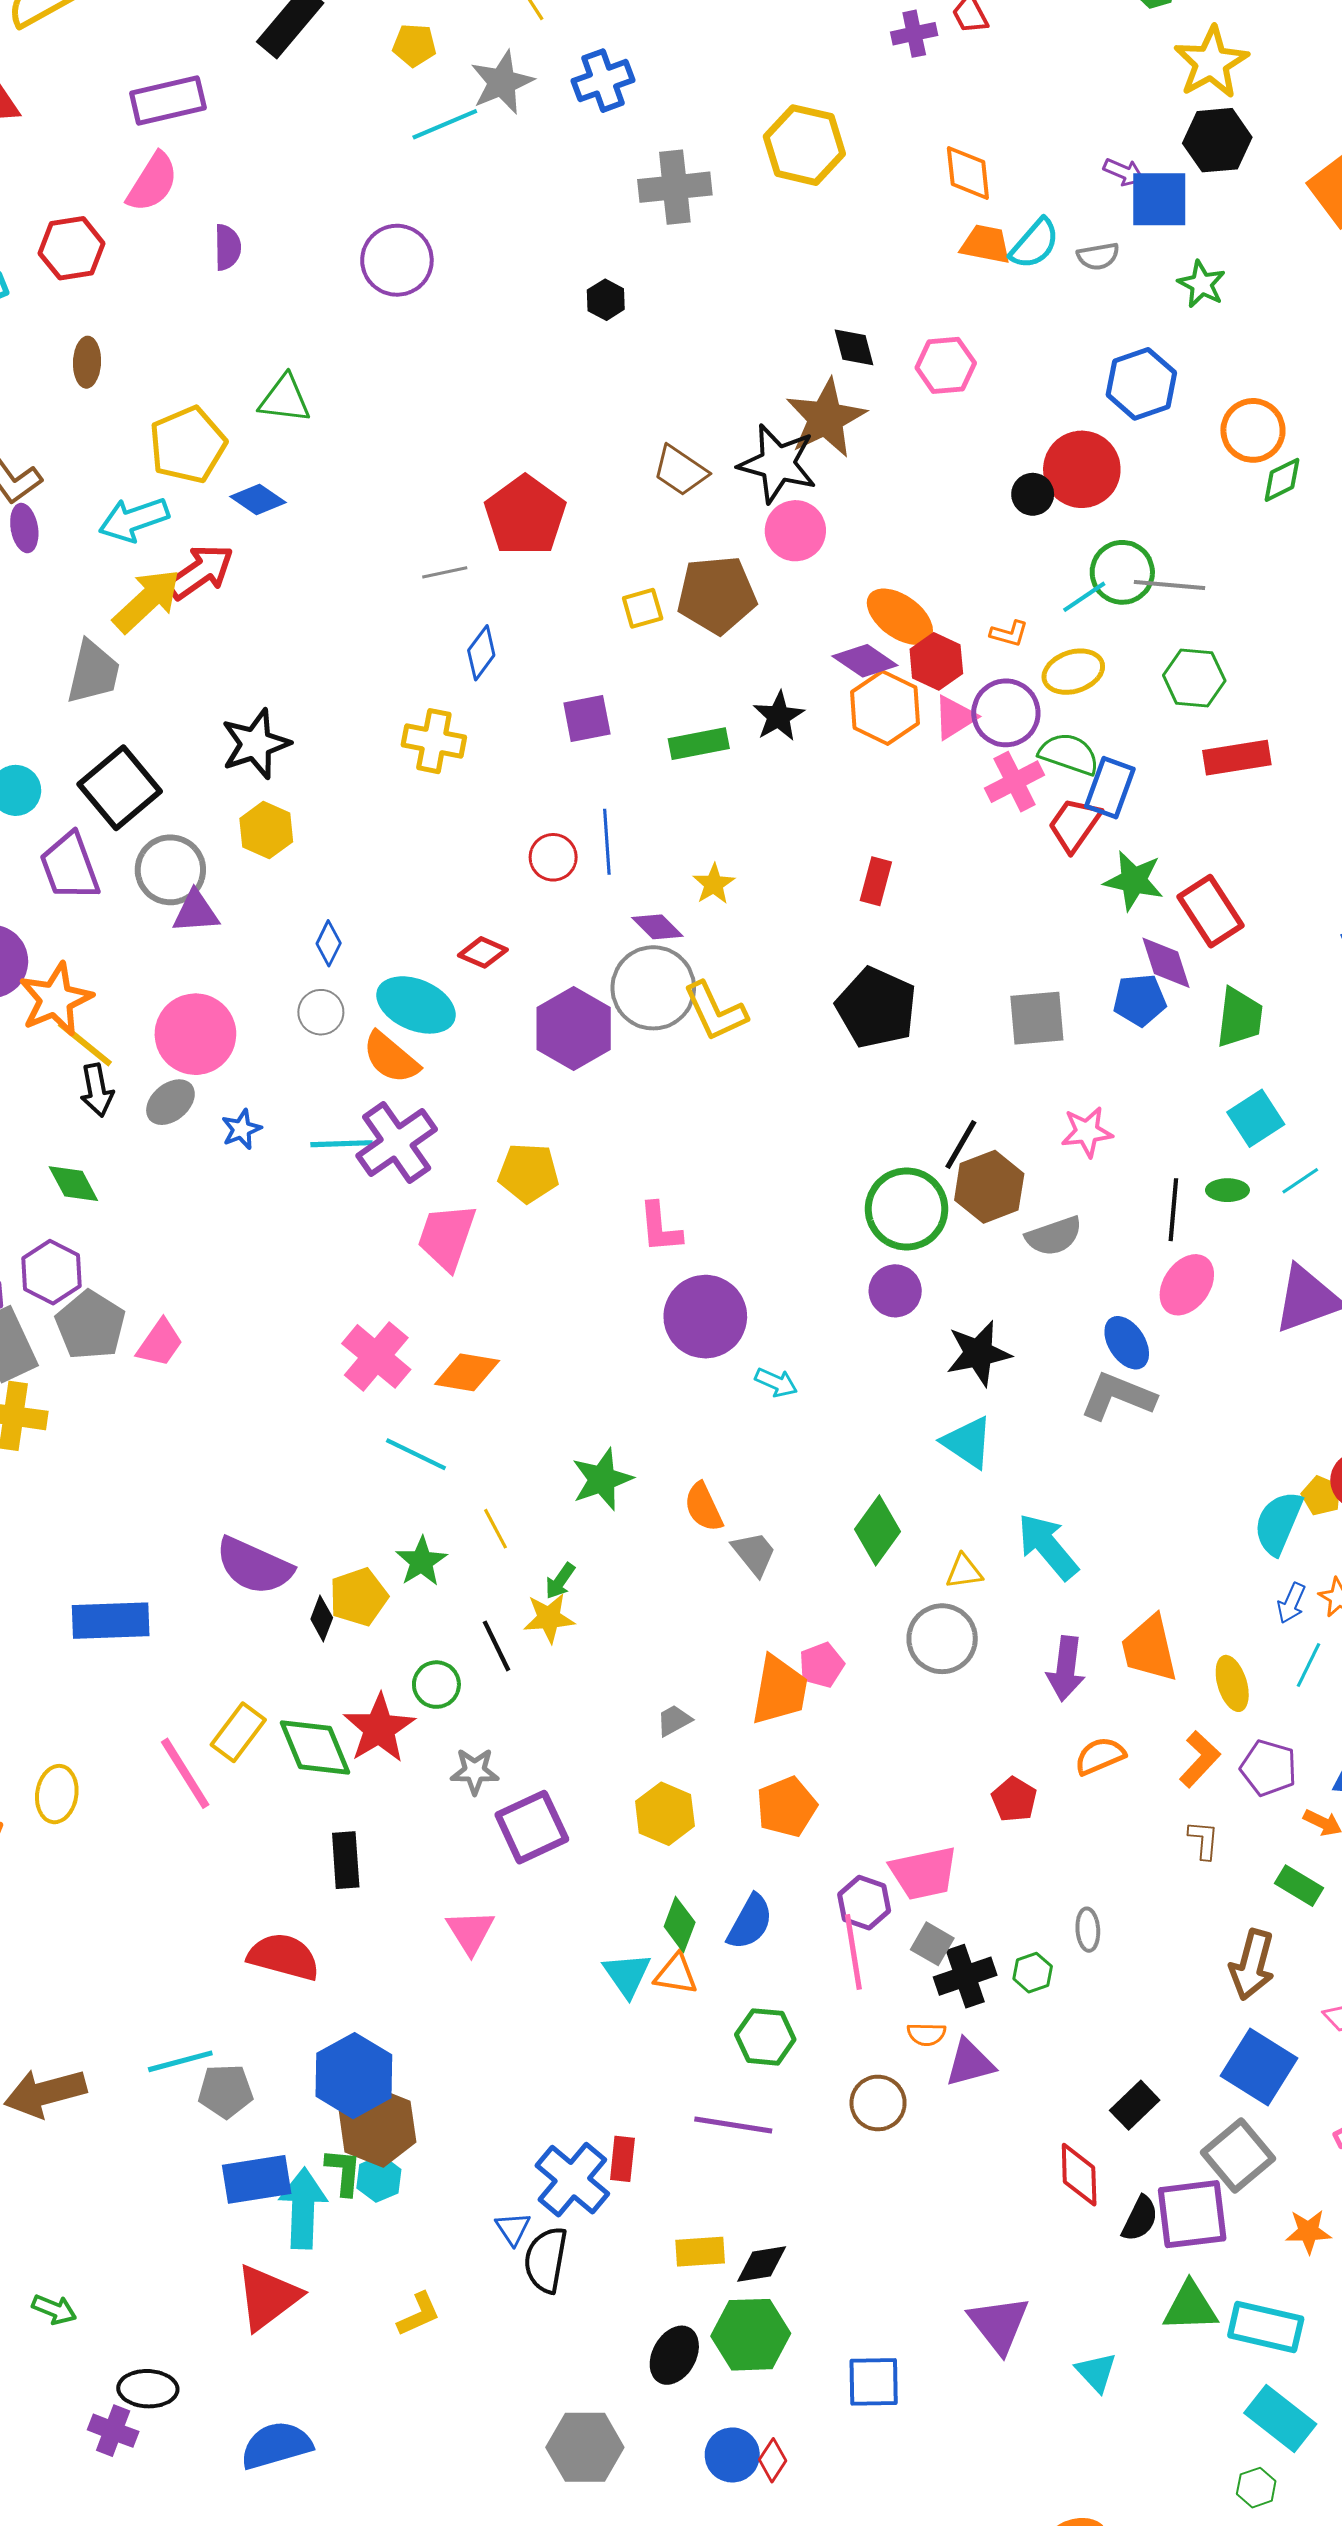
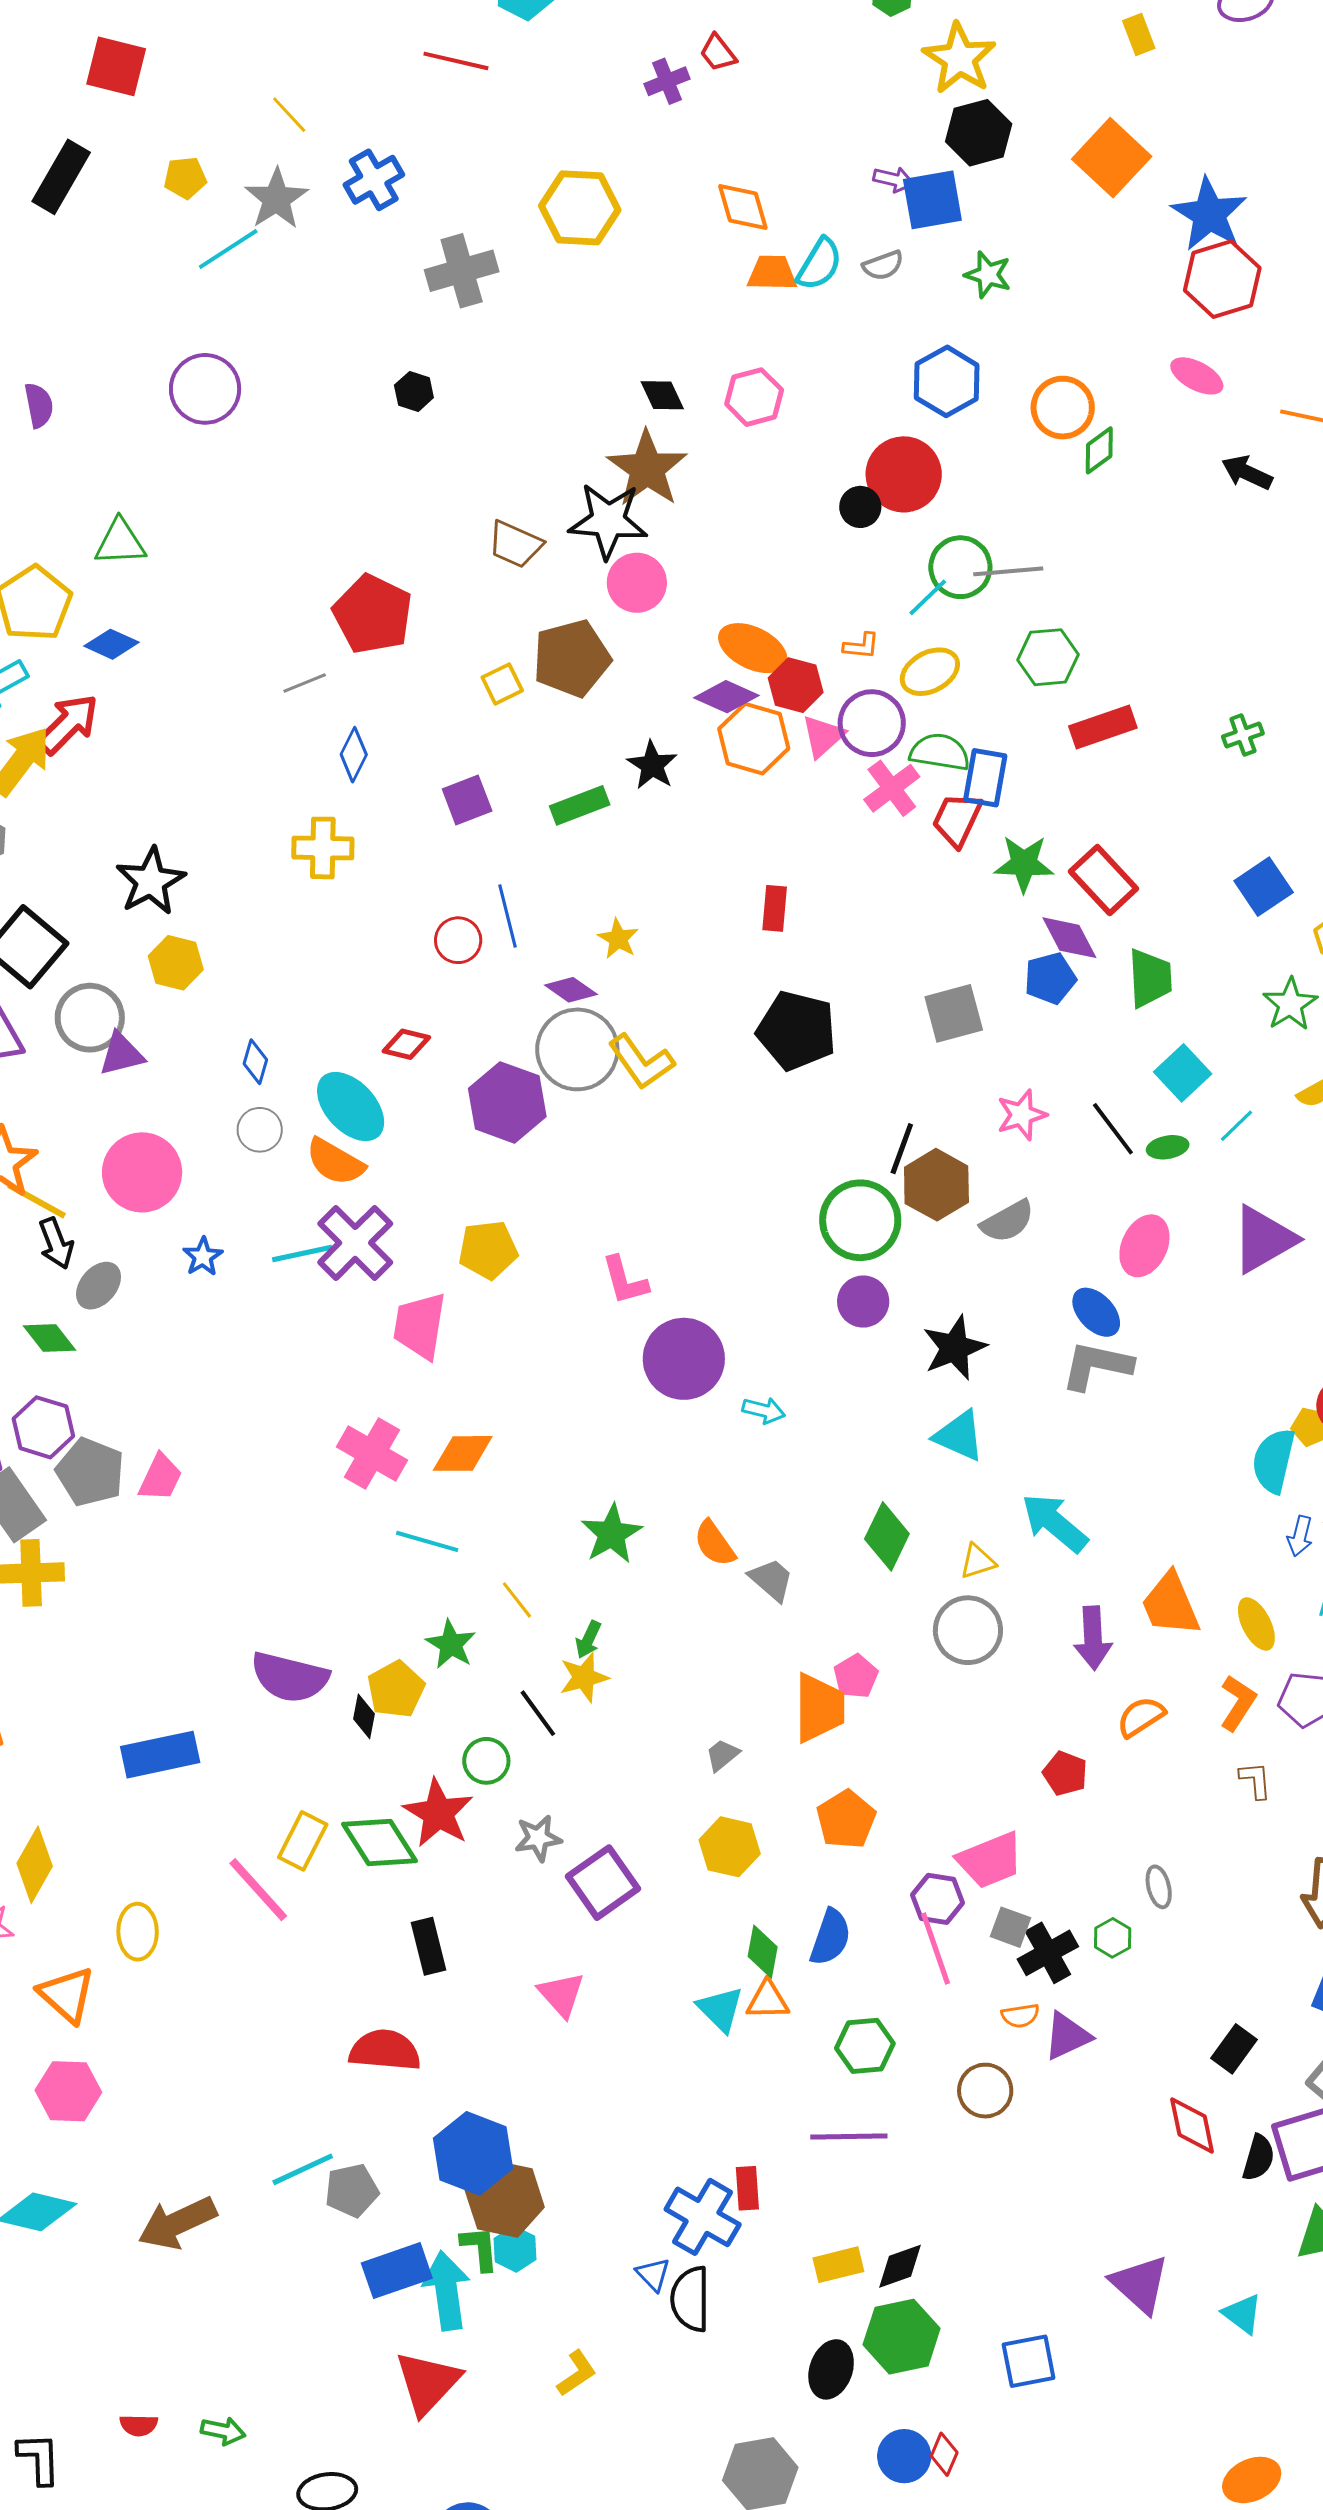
cyan ellipse: (416, 1005) -> (351, 1107), turned 34
gray ellipse: (170, 1102) -> (99, 1286), moved
black line: (1173, 1210) -> (1113, 1129), moved, turned -32

